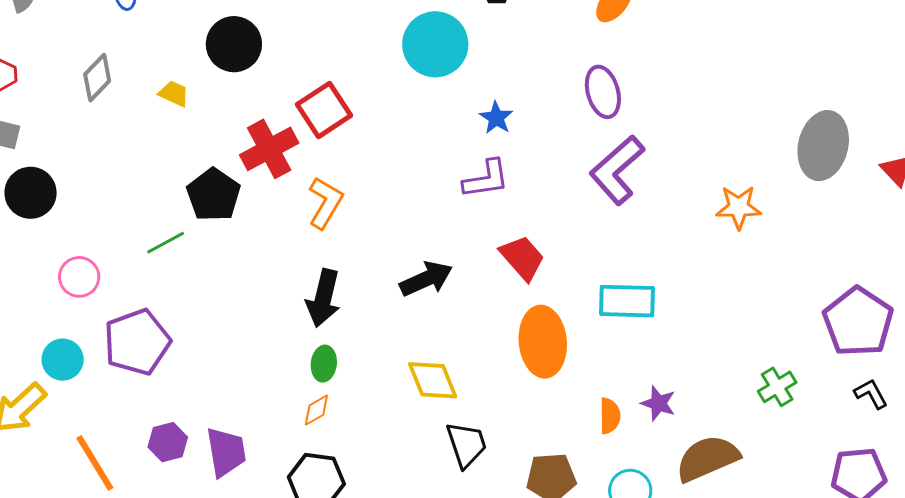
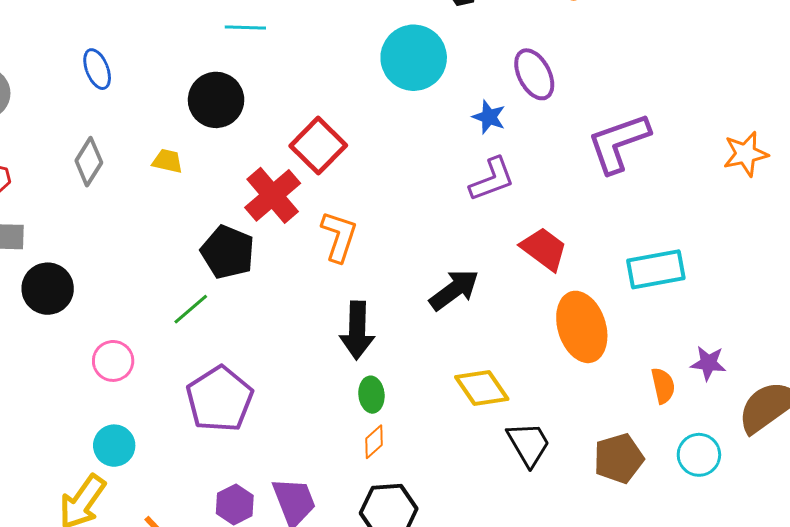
purple ellipse: (603, 92) -> (534, 74), moved
purple L-shape: (617, 170) -> (619, 143), turned 34
purple pentagon: (137, 342) -> (220, 399), moved

